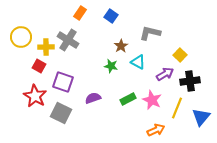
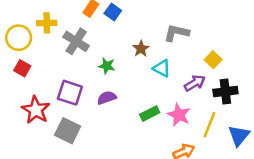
blue square: (111, 16) -> (113, 12), moved
yellow cross: (46, 47) -> (47, 23), moved
red square: (39, 66) -> (22, 68), moved
green star: (111, 66) -> (107, 66), moved
purple semicircle: (93, 98) -> (107, 98), moved

